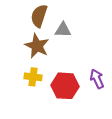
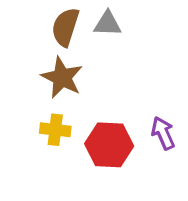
gray triangle: (63, 30) -> (107, 24), moved

